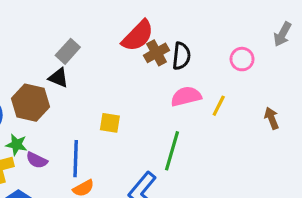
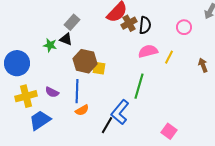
brown hexagon: (31, 103) -> (85, 61), moved
green star: (17, 145) -> (50, 45), moved

